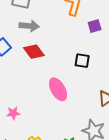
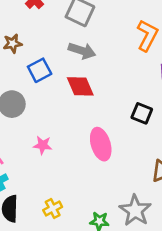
pink star: (13, 113) -> (43, 145), moved

